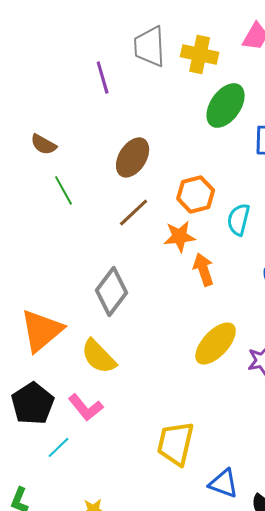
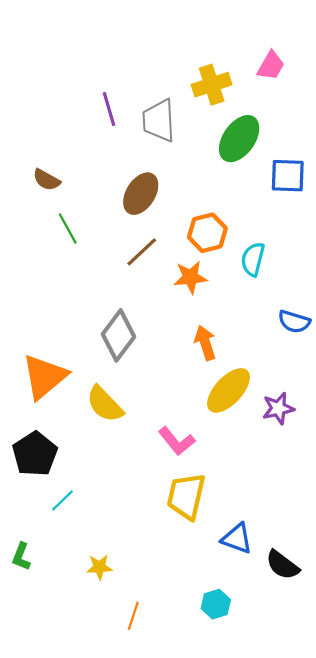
gray trapezoid: (150, 46) -> (159, 121), moved
yellow cross: (200, 54) -> (212, 85), turned -30
orange arrow: (204, 269) -> (205, 343), moved
pink L-shape: (86, 407) -> (177, 441), moved

